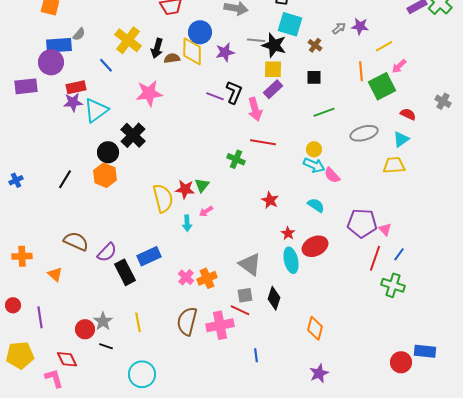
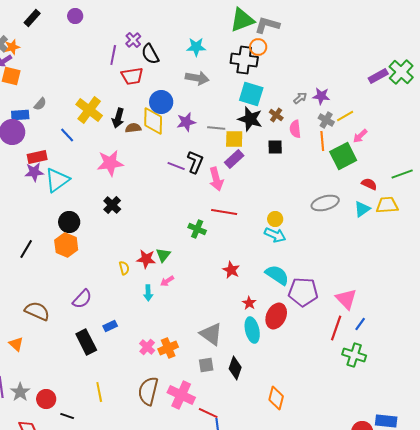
gray line: (256, 40) -> (216, 128), moved
blue rectangle: (59, 45) -> (20, 115), size x0.7
black star: (274, 45) -> (250, 119), moved
gray cross: (443, 101) -> (326, 120), moved
green line: (324, 112) -> (402, 174), moved
black cross: (133, 135) -> (112, 205), moved, size x0.7
yellow trapezoid: (394, 165) -> (387, 205), moved
pink semicircle: (332, 175) -> (295, 129), moved, turned 36
yellow semicircle: (163, 198) -> (124, 268), size x0.5
cyan semicircle: (316, 205) -> (277, 275), size x1.4
purple pentagon: (362, 223) -> (303, 292), moved
pink triangle: (385, 229) -> (346, 299), size x1.6
red ellipse: (315, 246) -> (276, 316), turned -40
purple semicircle: (107, 252) -> (82, 299), moved
blue rectangle: (149, 256) -> (110, 326), size x0.6
red line: (240, 310) -> (208, 413), moved
gray star: (103, 321) -> (20, 392), moved
pink cross: (220, 325) -> (181, 395), turned 36

